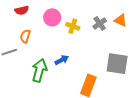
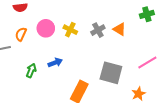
pink circle: (52, 17) -> (46, 28), moved
green arrow: (39, 70) -> (31, 71), size x0.6

